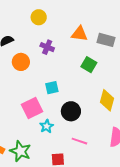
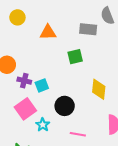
orange triangle: (79, 34) -> (48, 32), moved
purple cross: (47, 47) -> (24, 81), moved
green square: (89, 65) -> (75, 57), turned -35

